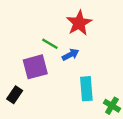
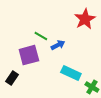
red star: (79, 23) -> (85, 19), moved
cyan rectangle: (86, 89) -> (71, 73), turned -60

